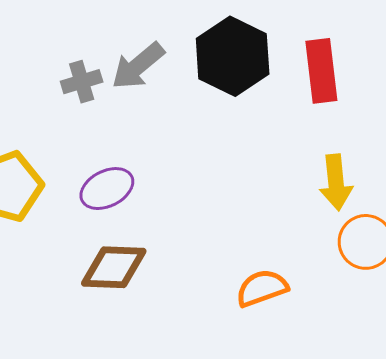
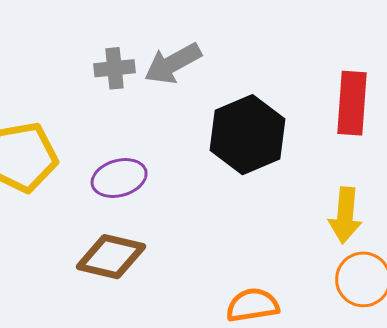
black hexagon: (233, 56) -> (247, 135), moved

